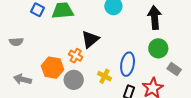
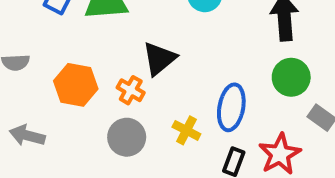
orange hexagon: (53, 68) -> (76, 85), moved

